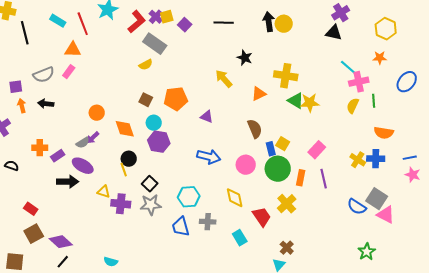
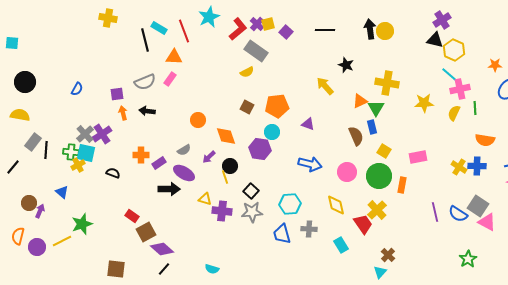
yellow hexagon: (386, 29) -> (454, 50), moved
black line: (25, 33) -> (145, 40), moved
orange star: (380, 58) -> (495, 65), moved
green triangle: (296, 101) -> (376, 108), moved, turned 30
yellow star: (310, 103) -> (424, 103), moved
cyan circle: (154, 123) -> (272, 132), moved
purple arrow: (93, 138) -> (209, 157), moved
blue rectangle: (271, 149) -> (372, 127), moved
pink rectangle: (317, 150) -> (418, 157), turned 36
purple line: (324, 179) -> (435, 212), moved
yellow cross: (287, 204) -> (377, 210), moved
brown square: (34, 234) -> (146, 232), moved

